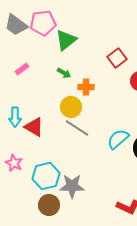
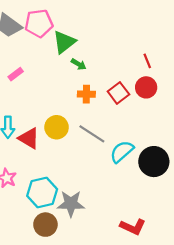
red square: (117, 58) -> (118, 93), moved
green arrow: (64, 73) -> (79, 64), moved
yellow circle: (71, 107) -> (57, 127), moved
gray line: (77, 128) -> (92, 134), moved

